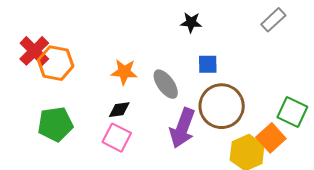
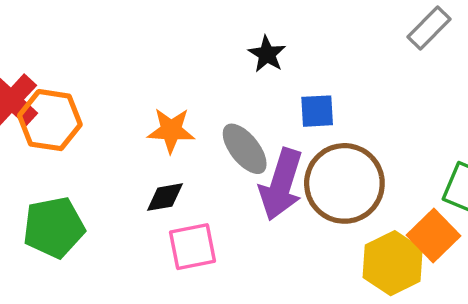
black star: (191, 22) -> (267, 54), moved, turned 30
purple arrow: (182, 128) -> (281, 184), moved
pink square: (117, 138) -> (192, 247), moved, turned -36

